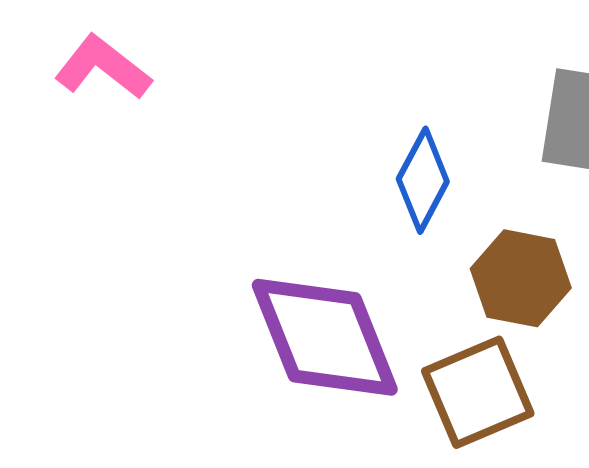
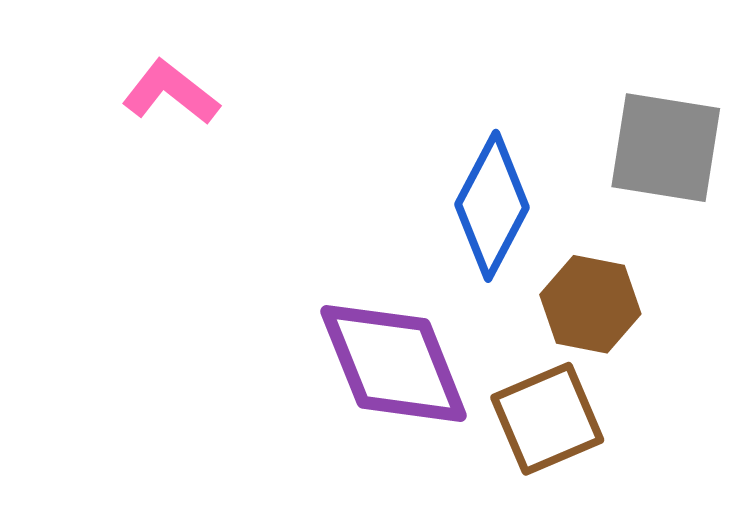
blue diamond: (423, 180) -> (492, 206), size x1.4

